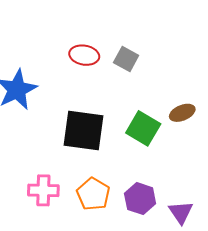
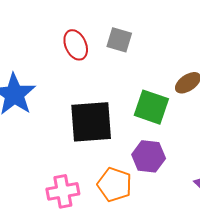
red ellipse: (84, 55) -> (76, 45), turned 68
purple hexagon: (140, 199) -> (149, 156), moved

